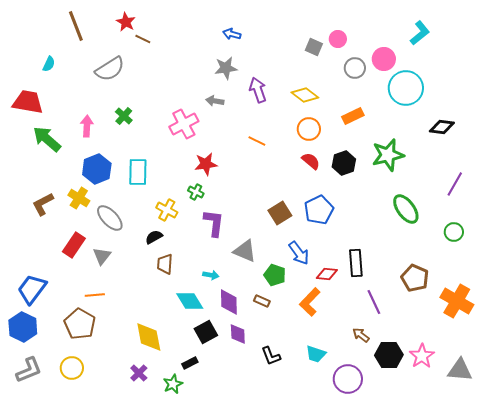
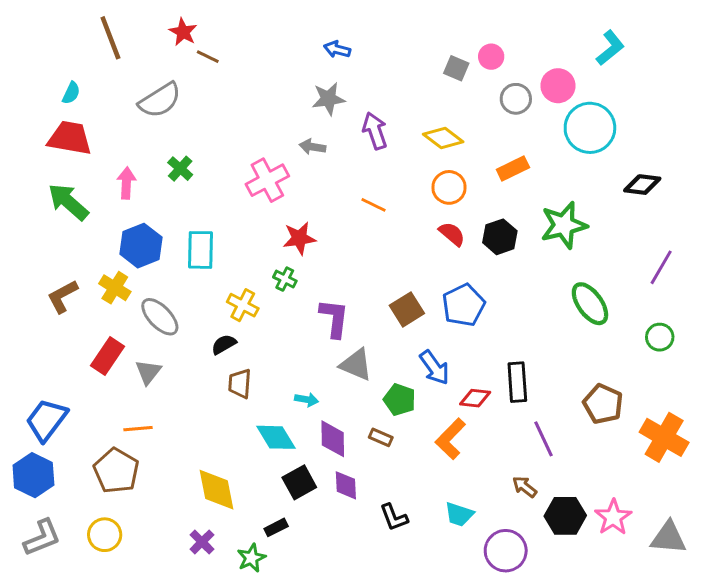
red trapezoid: (28, 102) -> (70, 138), moved
purple L-shape: (214, 223) -> (334, 318), moved

